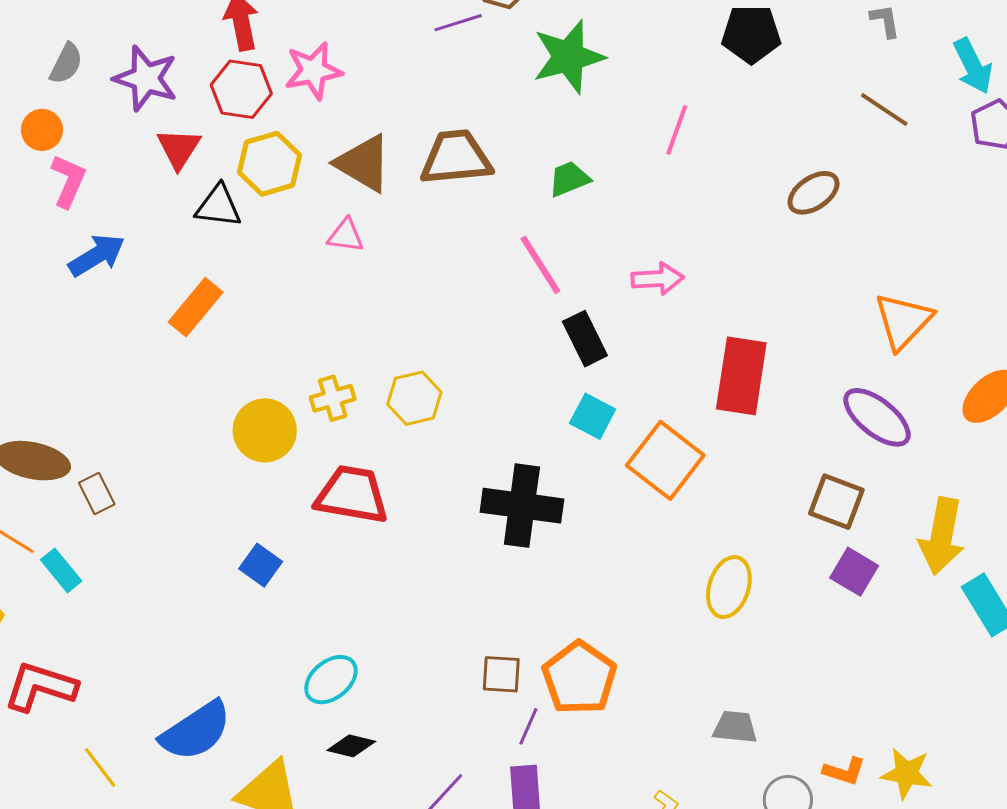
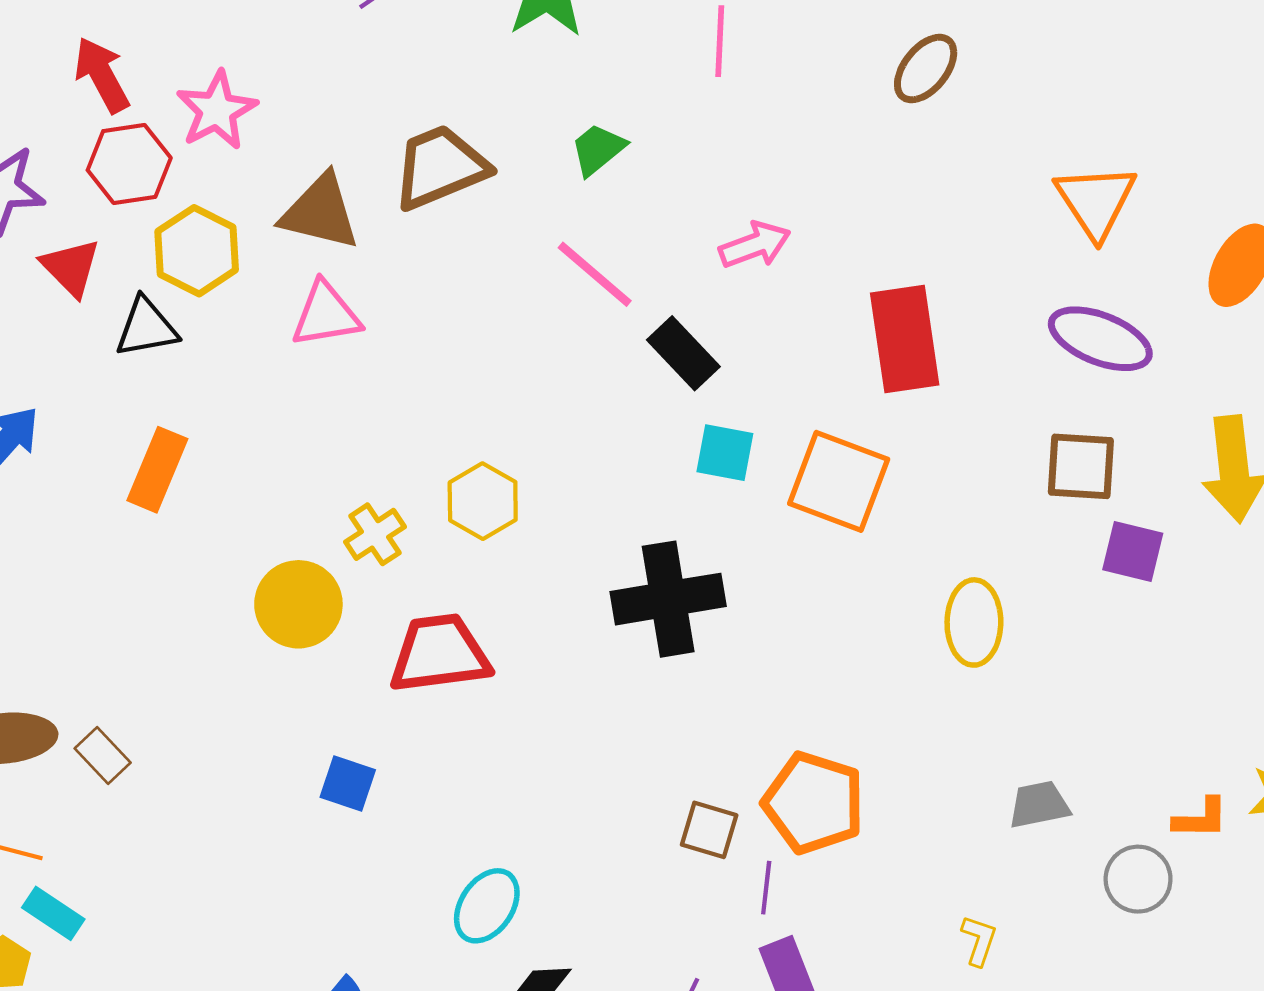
pink triangle: (346, 236) -> (326, 315), size x1.4
cyan rectangle: (61, 570) -> (53, 913), moved
brown square: (501, 674) -> (709, 830), turned 30

